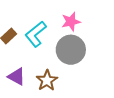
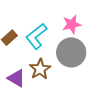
brown star: (47, 80) -> (40, 69), moved

